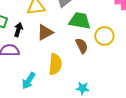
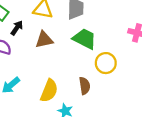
brown semicircle: (82, 46) -> (85, 86), moved
yellow semicircle: (55, 64) -> (49, 91), moved

